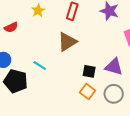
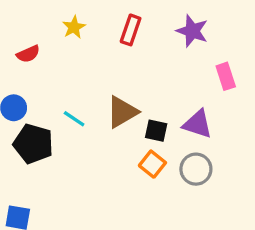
brown triangle: (67, 42) -> (122, 112), moved

